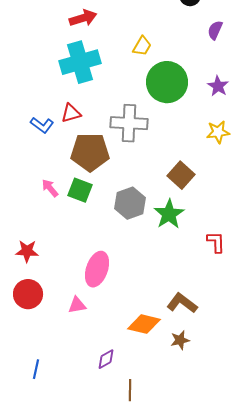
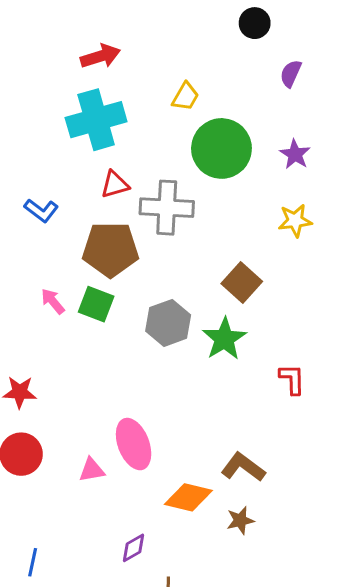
red triangle: (71, 113) -> (115, 185), moved
pink ellipse: (97, 269) -> (134, 444), moved, turned -40

